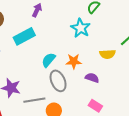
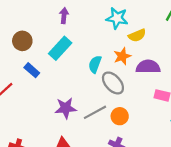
yellow semicircle: (107, 54) -> (137, 35), moved
purple semicircle: (92, 78) -> (148, 67), size x1.5

